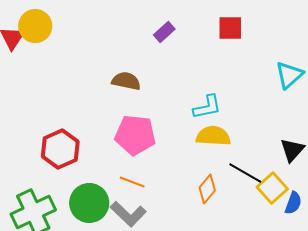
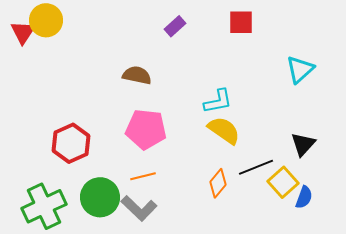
yellow semicircle: (213, 136) -> (224, 130), turned 32
black line: (245, 173) -> (256, 167), turned -52
orange line: (132, 182) -> (143, 176), turned -35

